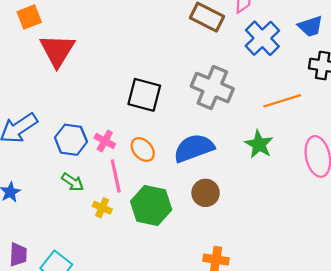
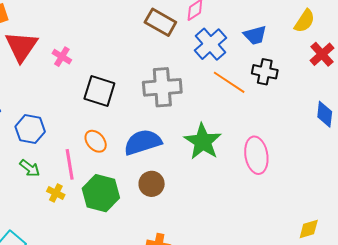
gray cross: (212, 88) -> (162, 87), turned -30
orange line: (282, 101) -> (229, 82), moved, turned 48
pink cross: (105, 141) -> (62, 57), moved
green star: (259, 144) -> (203, 142), size x1.4

